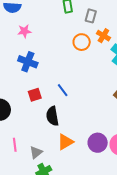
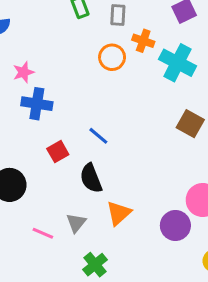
pink star: (24, 31) -> (23, 72), moved
purple circle: (98, 143) -> (175, 225), moved
pink line: (15, 145) -> (43, 233), turned -48
gray triangle: (36, 152) -> (76, 223), moved

